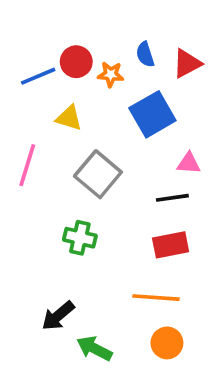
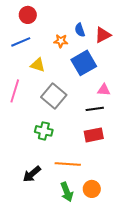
red circle: (76, 62) -> (28, 15), moved
orange line: (156, 298) -> (68, 164), moved
green arrow: (94, 348) -> (67, 192), moved, turned -138

